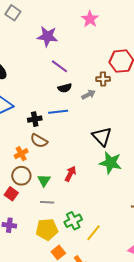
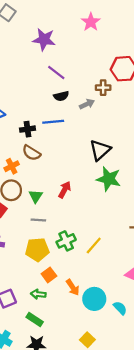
black triangle: (102, 136) -> (100, 150), turned 30
yellow line: (94, 233) -> (94, 245), moved

